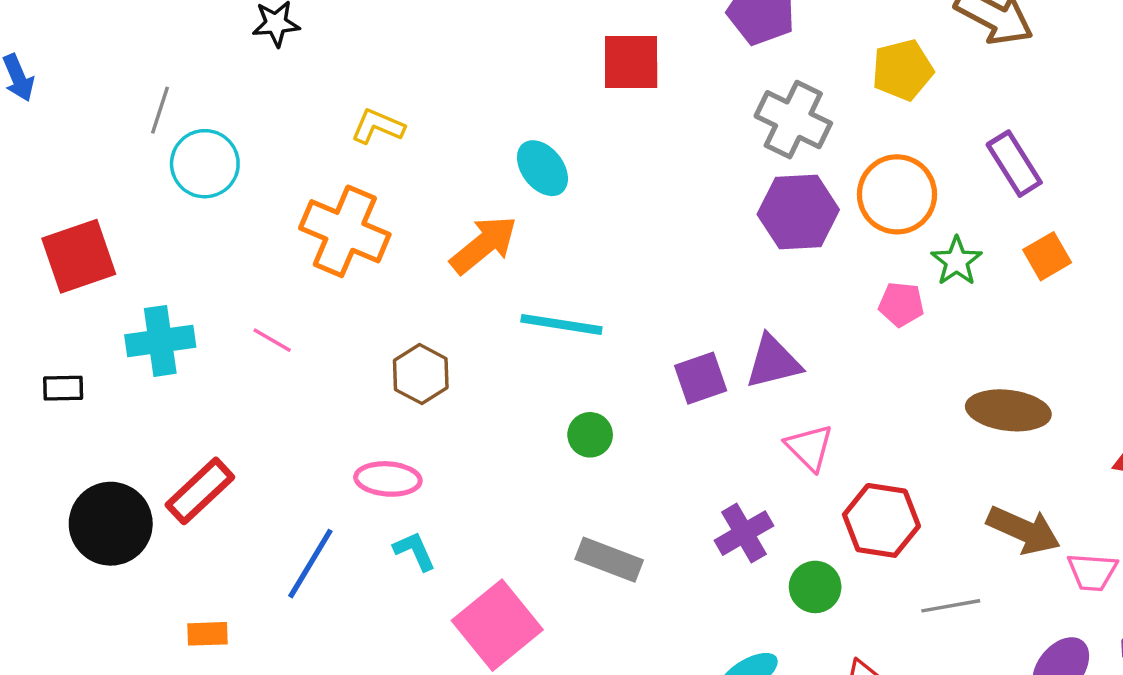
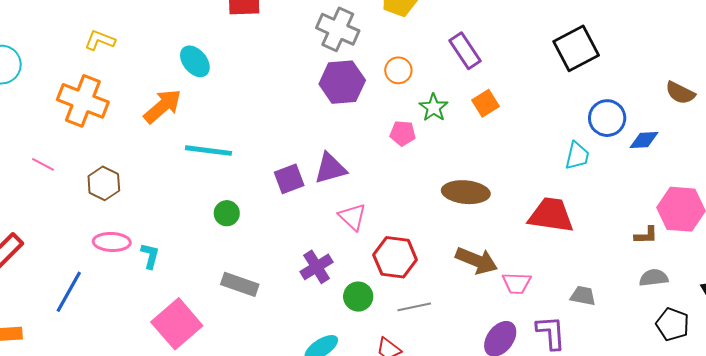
orange circle: (897, 194) -> (398, 70), size x0.6
brown hexagon: (421, 374) -> (104, 183), moved
cyan L-shape: (415, 551) -> (150, 256), moved, turned 40
gray line: (951, 606) -> (414, 307), moved

